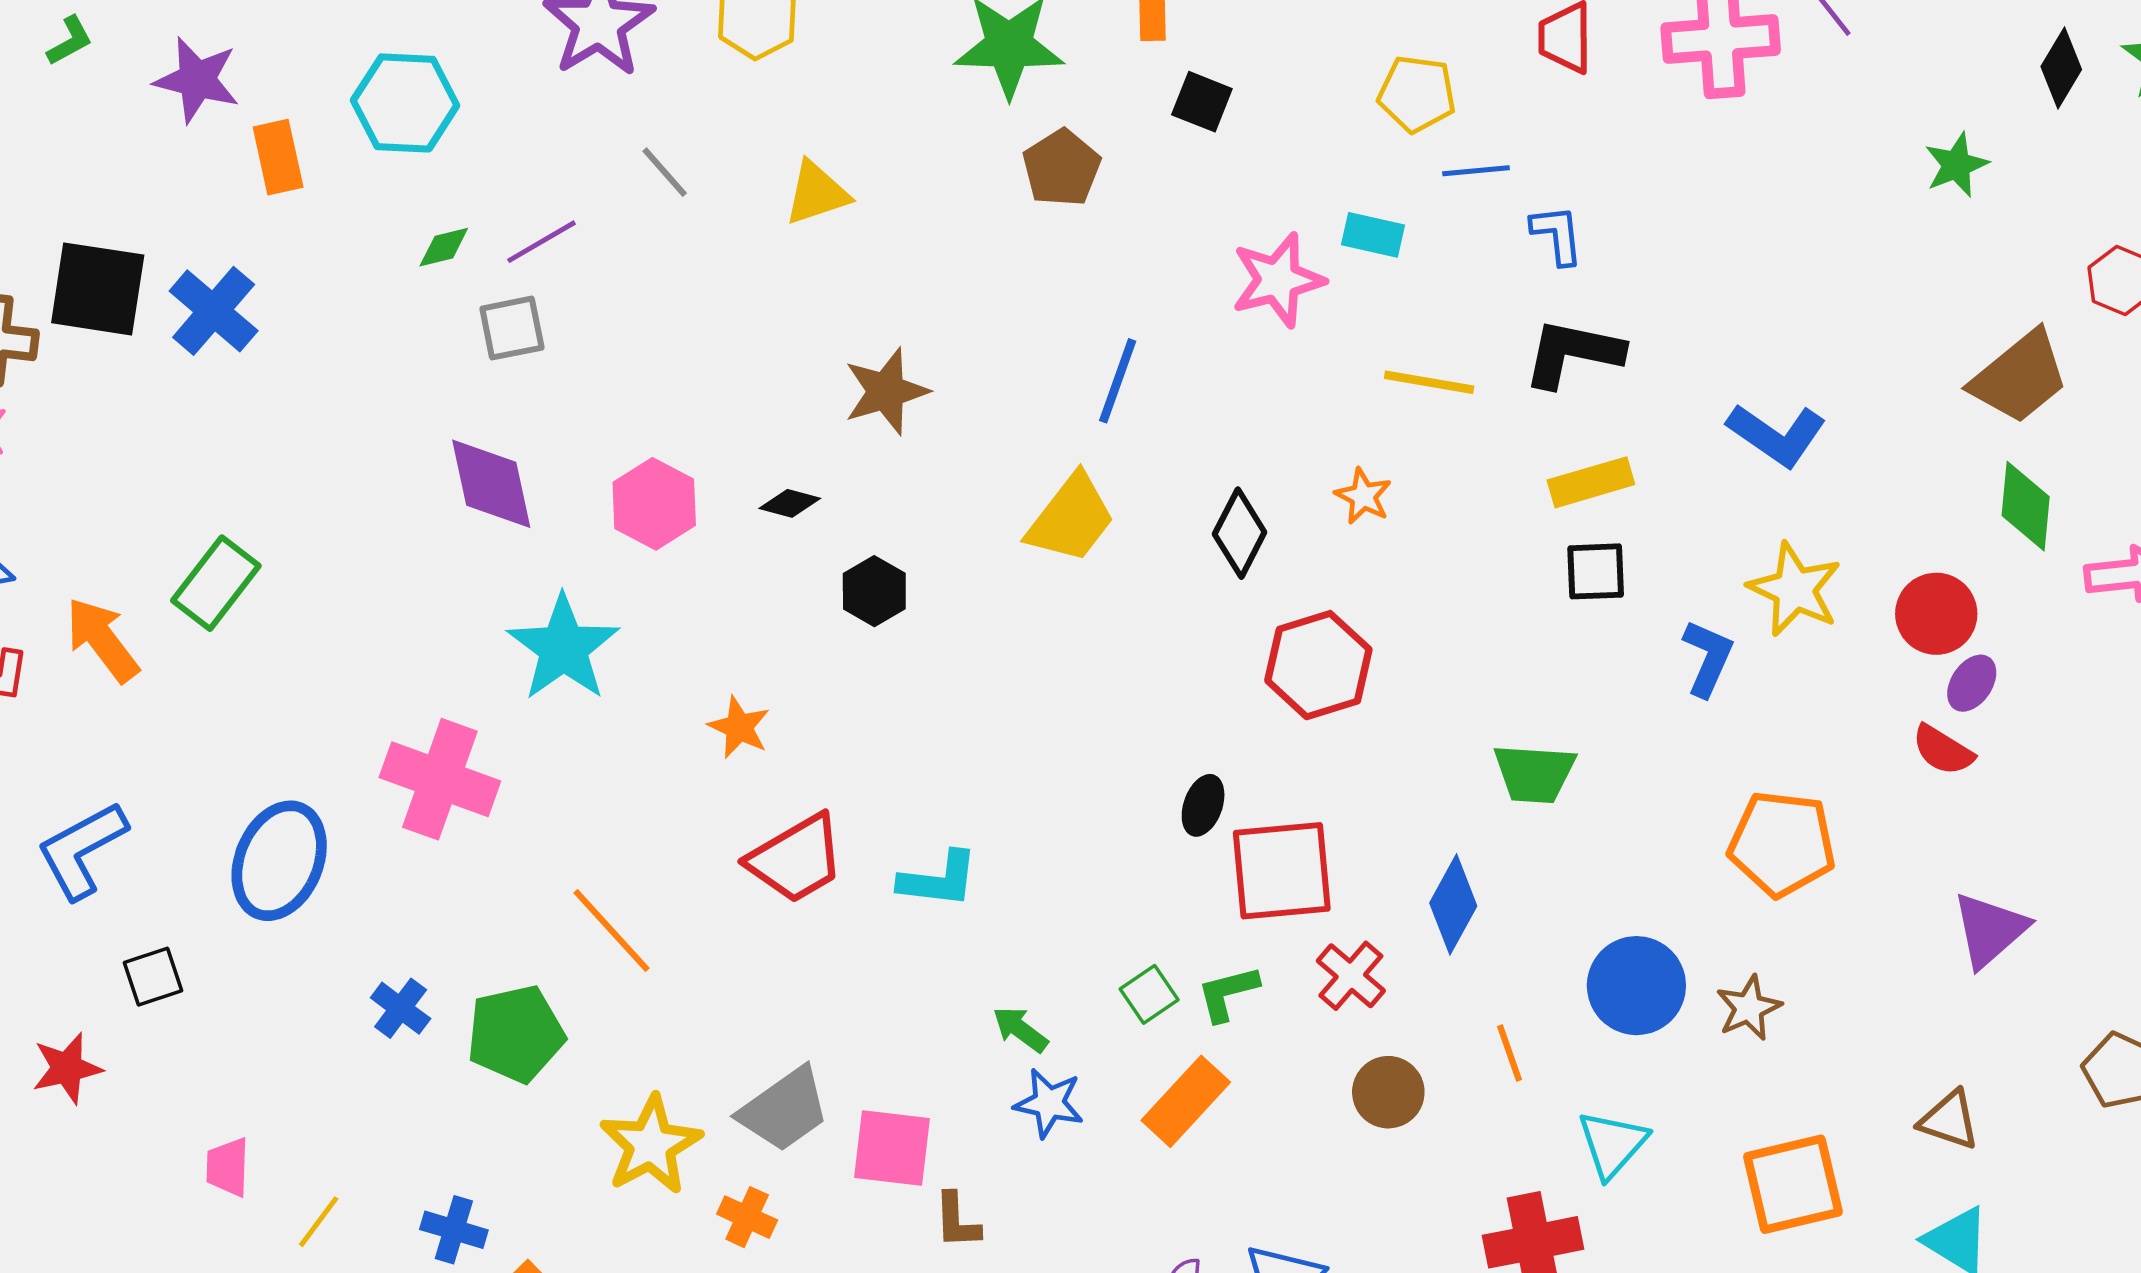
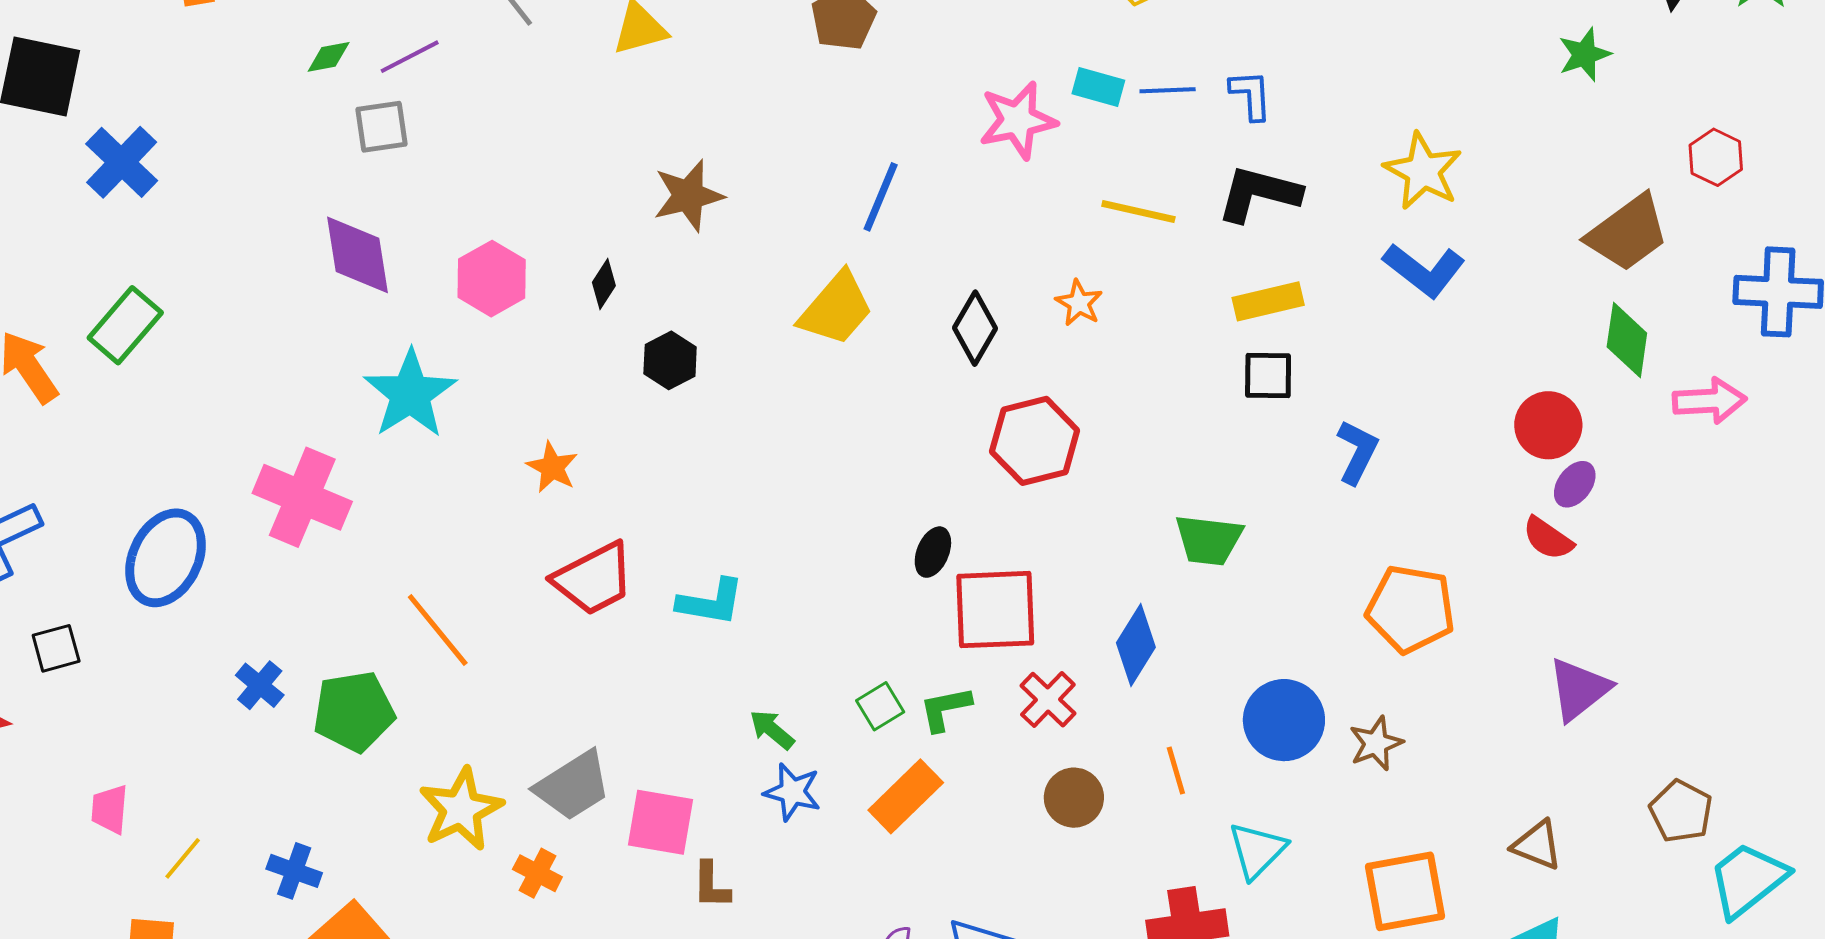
blue line: (1476, 171) -> (1168, 90), moved
blue cross: (214, 311) -> (122, 162), moved
black diamond: (790, 503) -> (604, 284), turned -75
yellow star: (1795, 589) -> (1423, 171), moved

